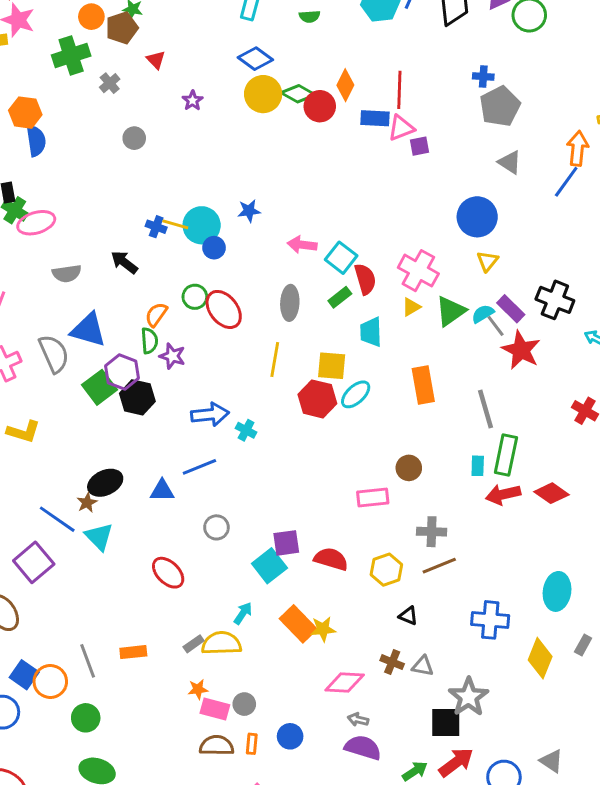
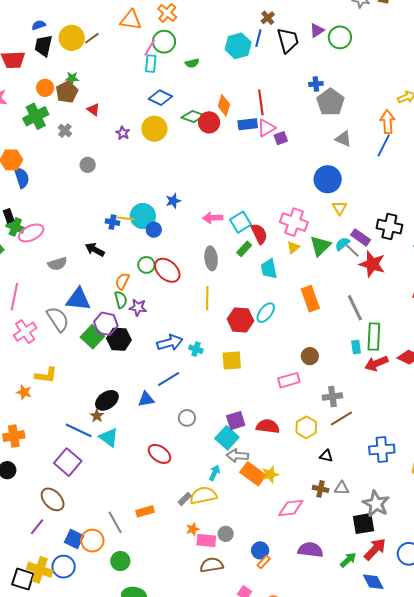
yellow circle: (263, 94) -> (154, 129), moved
cyan square: (341, 258) -> (241, 222), turned 30
yellow square: (332, 366) -> (232, 361), moved
gray arrow: (358, 720) -> (237, 456), moved, size x1.5
orange rectangle: (252, 744) -> (264, 562), moved, turned 48

